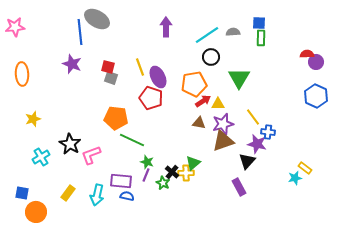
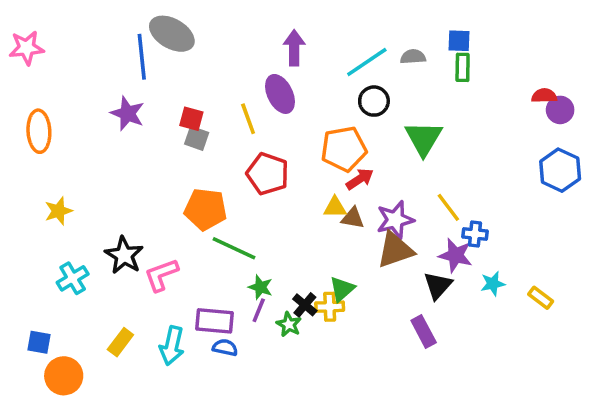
purple ellipse: (158, 77) -> (280, 94), moved
yellow triangle: (218, 104) -> (335, 207), moved
cyan star: (295, 178) -> (493, 284), moved

